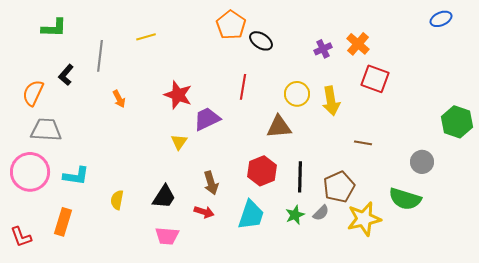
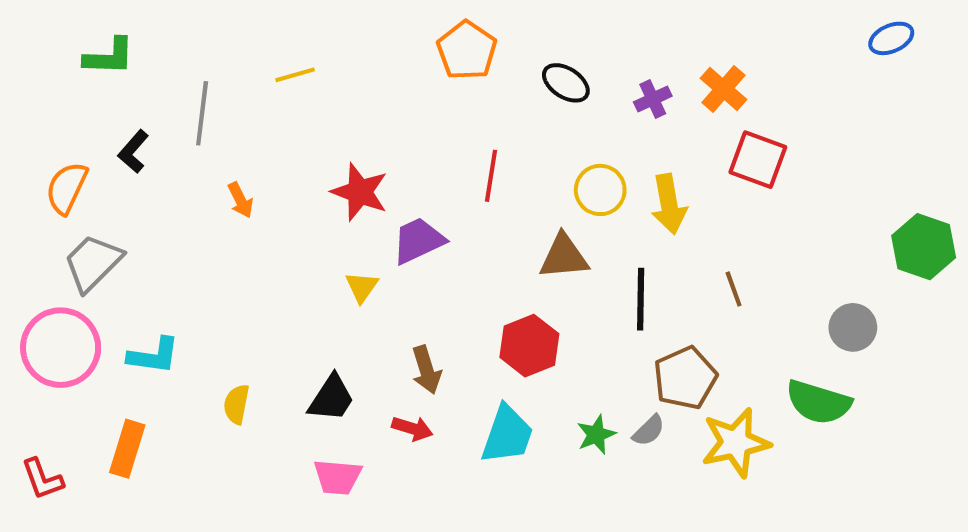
black ellipse: (261, 41) -> (566, 83), moved
gray trapezoid: (46, 130) -> (93, 263), turned -48
brown line: (363, 143) -> (734, 289), turned 60
black line: (300, 177) -> (641, 299), moved

